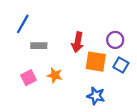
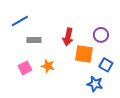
blue line: (23, 24) -> (20, 21), turned 30
blue square: (121, 65) -> (106, 65), moved
blue star: (96, 96) -> (95, 84), moved

